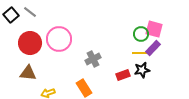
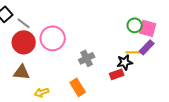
gray line: (30, 12) -> (24, 23), moved
green circle: (141, 34) -> (135, 25), moved
black star: (142, 70) -> (125, 62), moved

